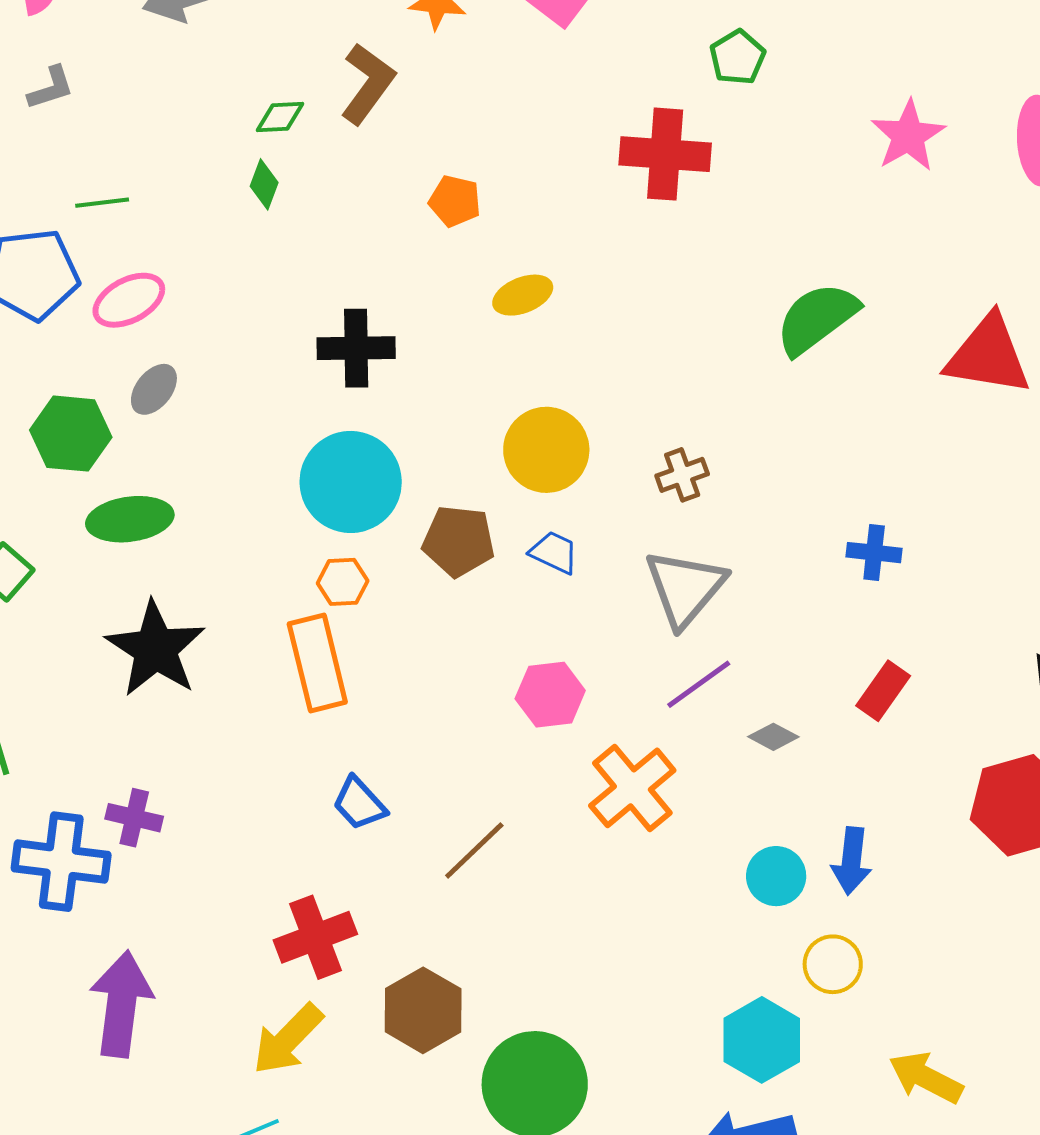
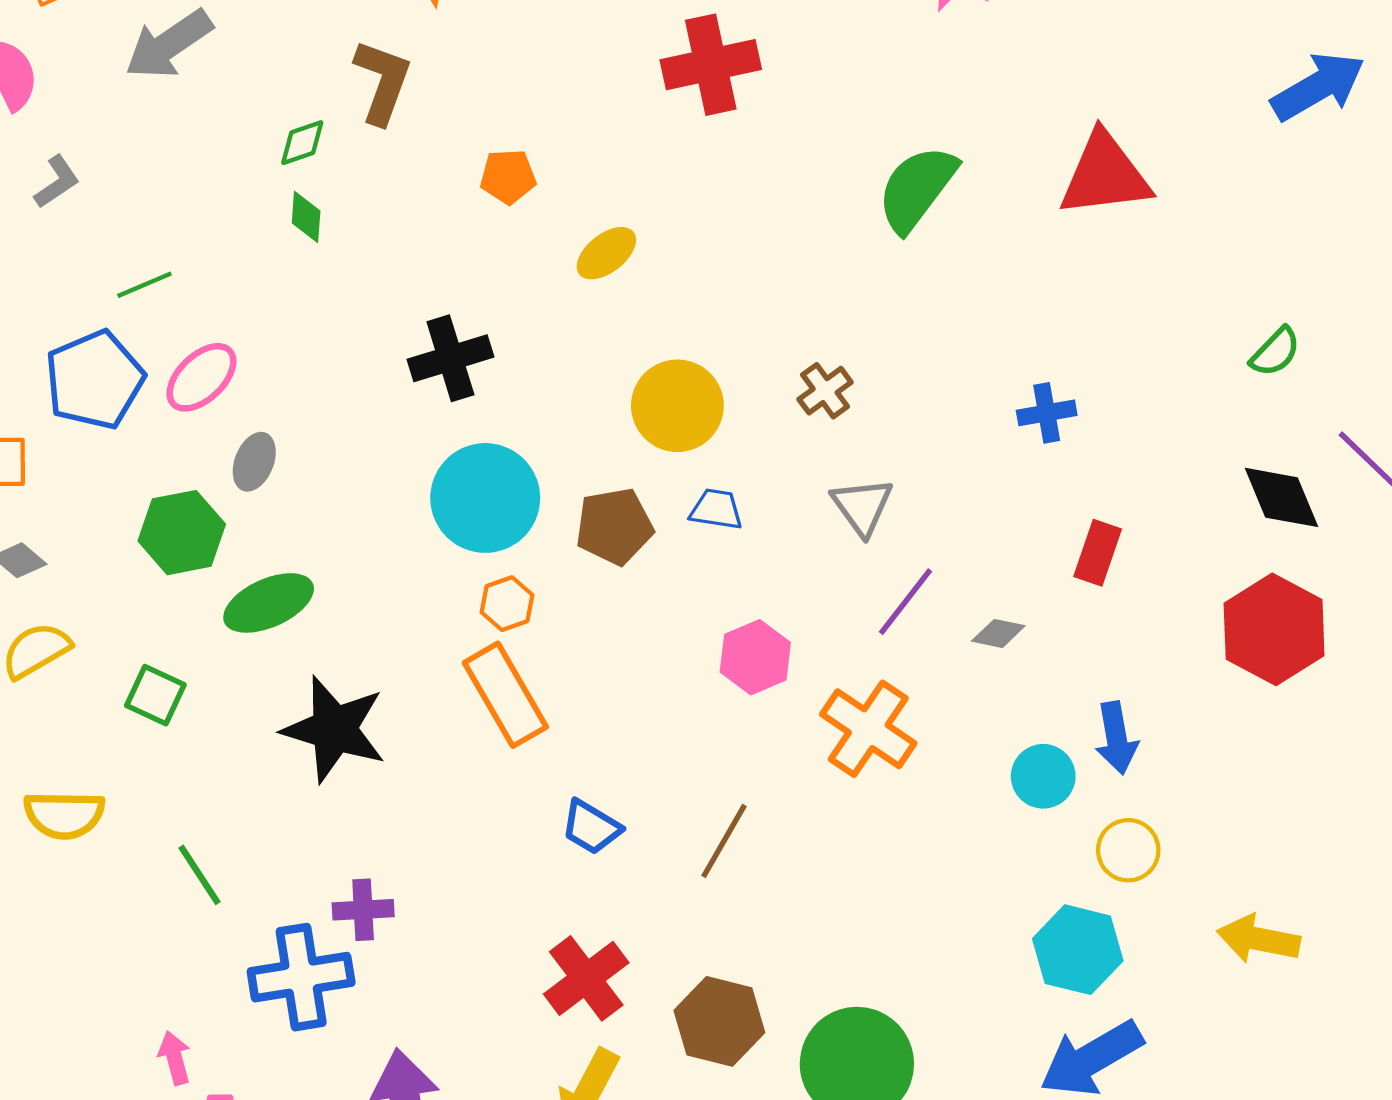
gray triangle: (685, 588) -> (862, 506), size x0.7

